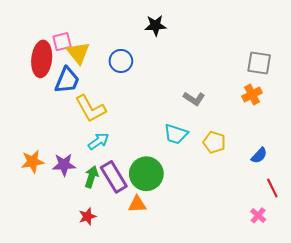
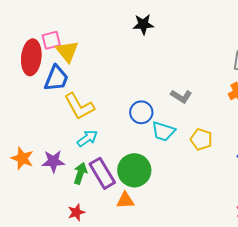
blue circle: (121, 61) -> (141, 112), moved
orange star: (33, 162) -> (22, 158), turned 30

